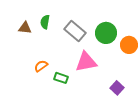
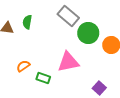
gray rectangle: (75, 31) -> (68, 16), moved

